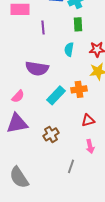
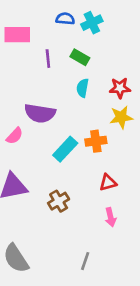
green rectangle: (78, 24) -> (80, 57), moved, turned -56
pink semicircle: (18, 96) -> (15, 136), moved
gray line: (71, 166) -> (85, 261), moved

